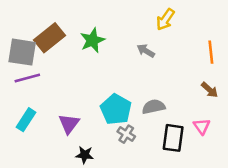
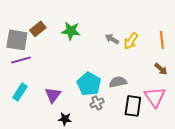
yellow arrow: (165, 20) -> (131, 41), moved
brown rectangle: (49, 38) -> (38, 29), size x0.7
green star: (92, 40) -> (71, 31), turned 30
pink triangle: (202, 126) -> (155, 97), size x1.6
gray cross: (126, 134) -> (97, 103), turned 32

